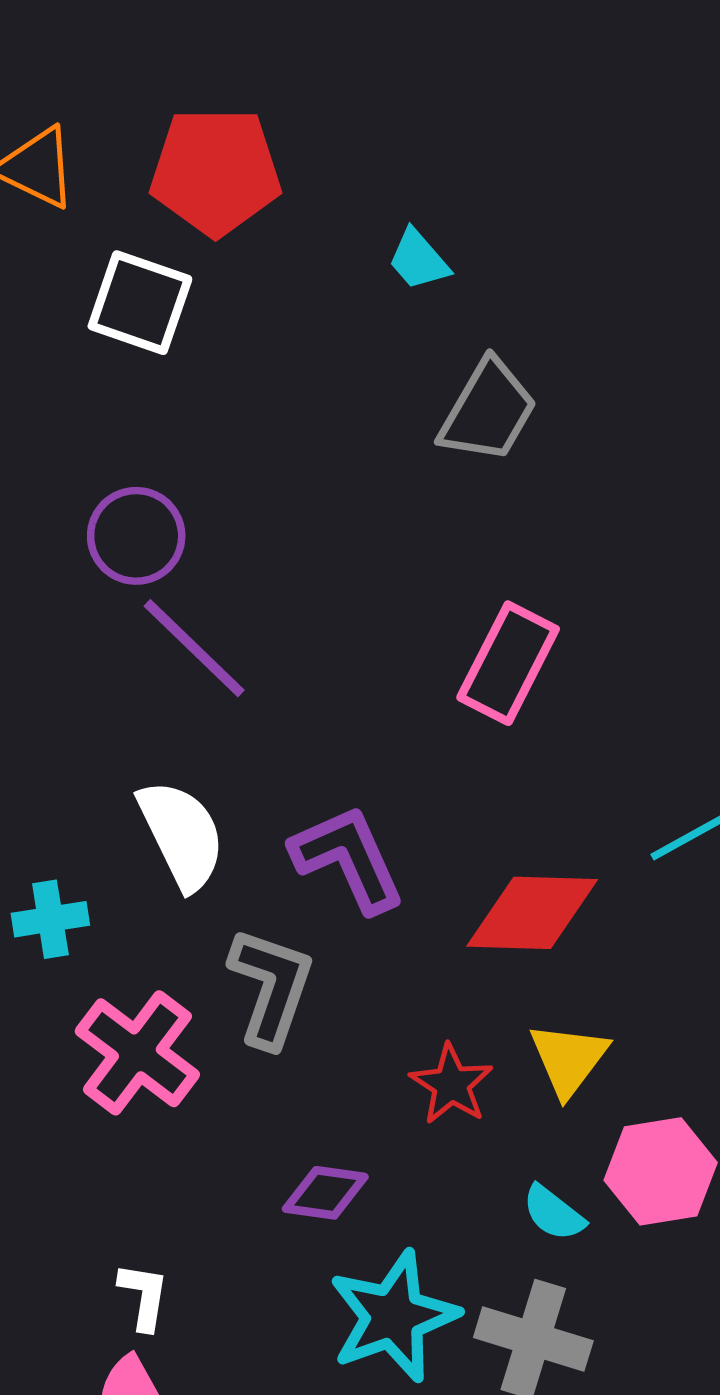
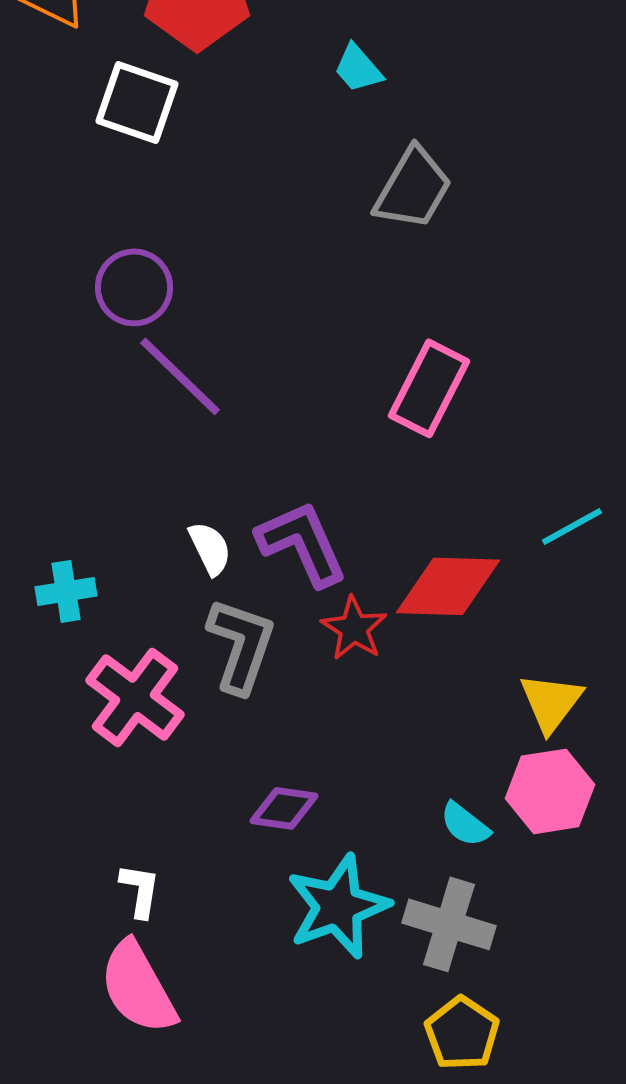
white semicircle: (182, 835) -> (210, 548), moved, size x0.6
yellow triangle: (569, 1059) -> (551, 702), moved
red star: (451, 1084) -> (354, 628), moved

